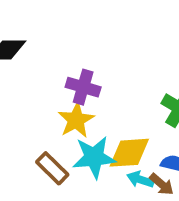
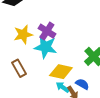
yellow star: (76, 120) -> (23, 34), moved
cyan star: (94, 157) -> (46, 47), moved

